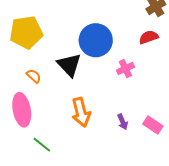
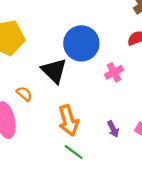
orange semicircle: (34, 76) -> (24, 94), moved
green line: (42, 145) -> (74, 152), moved

